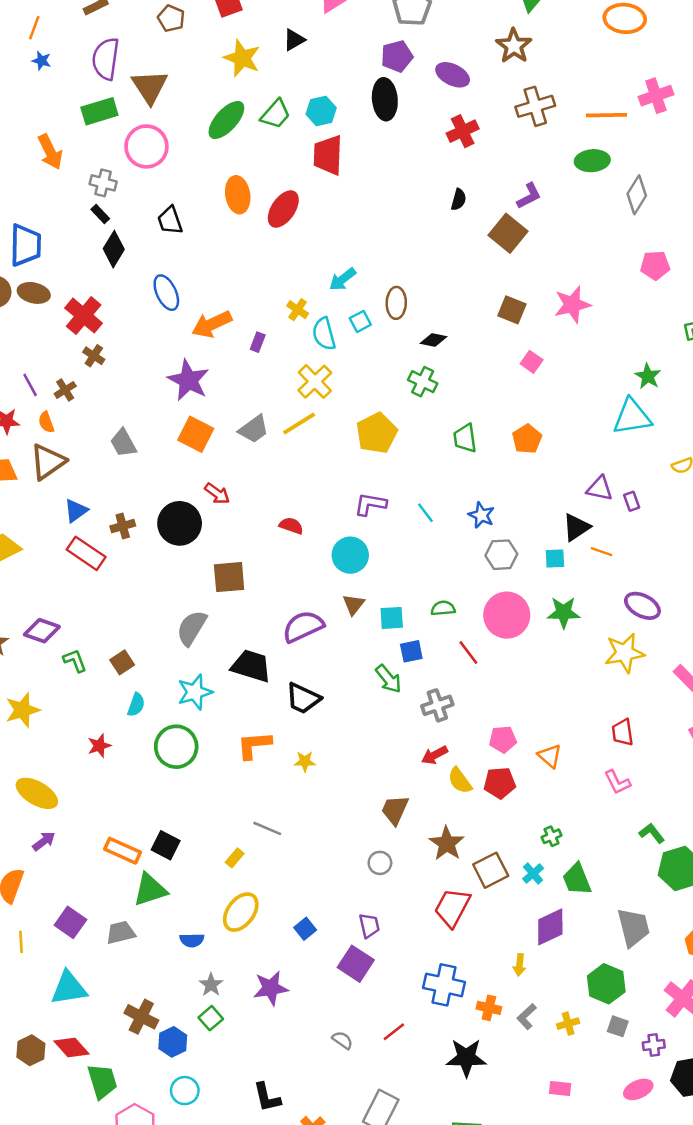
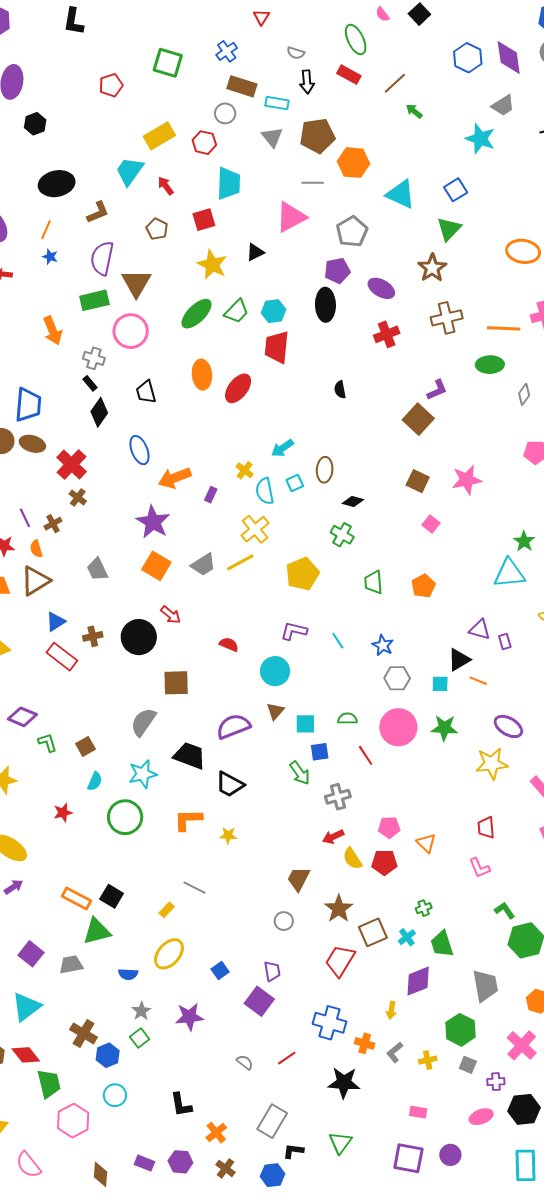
gray diamond: (637, 195) -> (524, 394), size x0.7
black semicircle: (459, 200) -> (340, 390), moved, turned 150
cyan triangle: (69, 988) -> (26, 1007), turned -32

